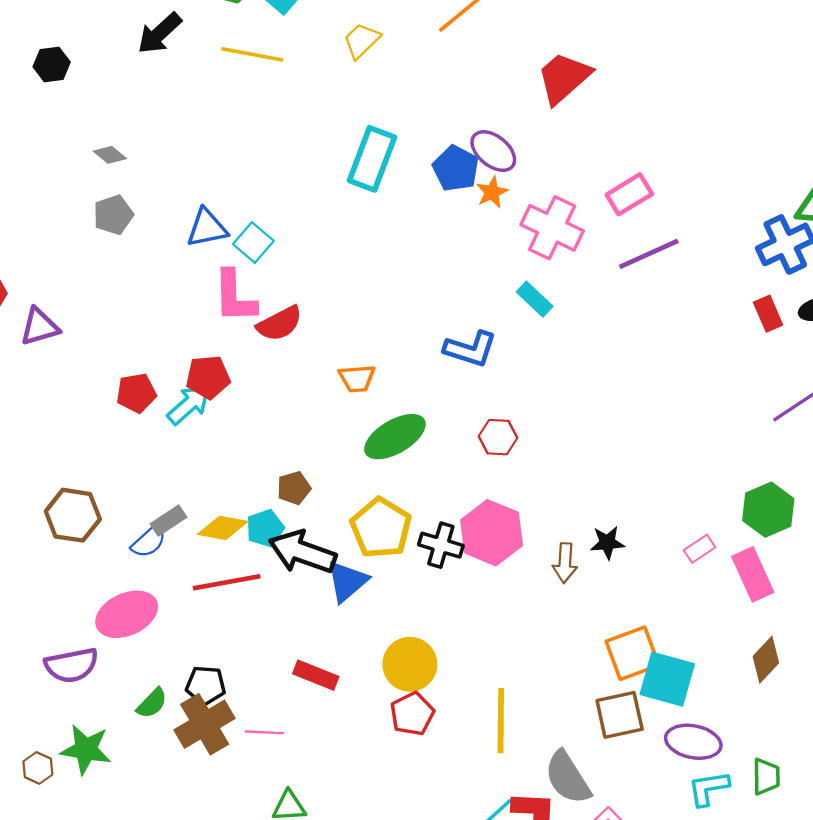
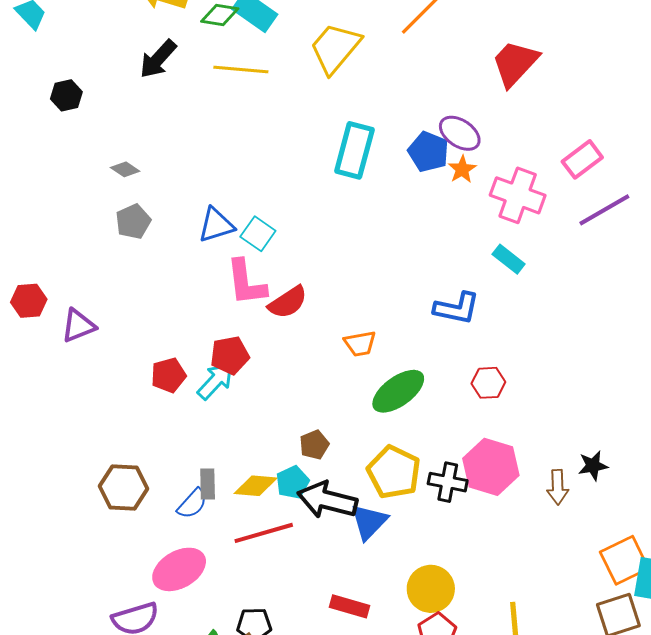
yellow trapezoid: (362, 41) -> (335, 48), size x1.6
gray rectangle: (168, 521) -> (208, 484), turned -52

